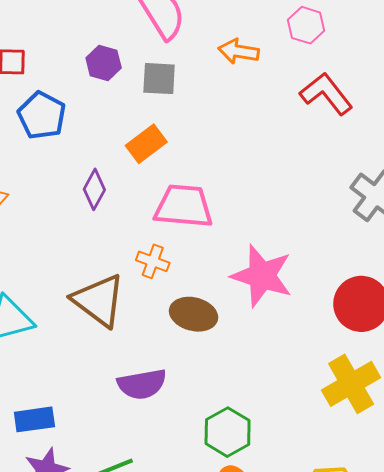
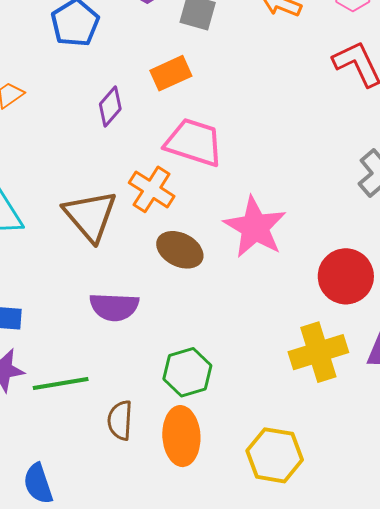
orange cross: (153, 261) -> (152, 189), size x1.4

